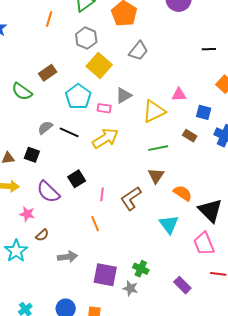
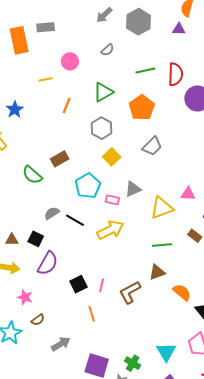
yellow square: (99, 66) -> (112, 157), size x0.7
brown triangle: (156, 176) -> (157, 272), turned 30
black square: (77, 179) -> (78, 284), moved
purple semicircle: (48, 192) -> (48, 263), moved, turned -110
cyan triangle: (169, 224) -> (166, 352), moved
gray arrow: (67, 257) -> (61, 344), turned -30

